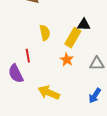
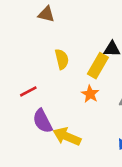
red line: (28, 56) -> (28, 91), moved, turned 72
purple semicircle: (16, 74) -> (42, 121), moved

